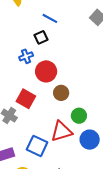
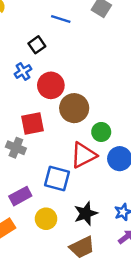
blue line: (50, 18) -> (61, 19), moved
brown circle: (61, 93) -> (74, 108), size x1.5
red square: (26, 99) -> (32, 123), turned -30

